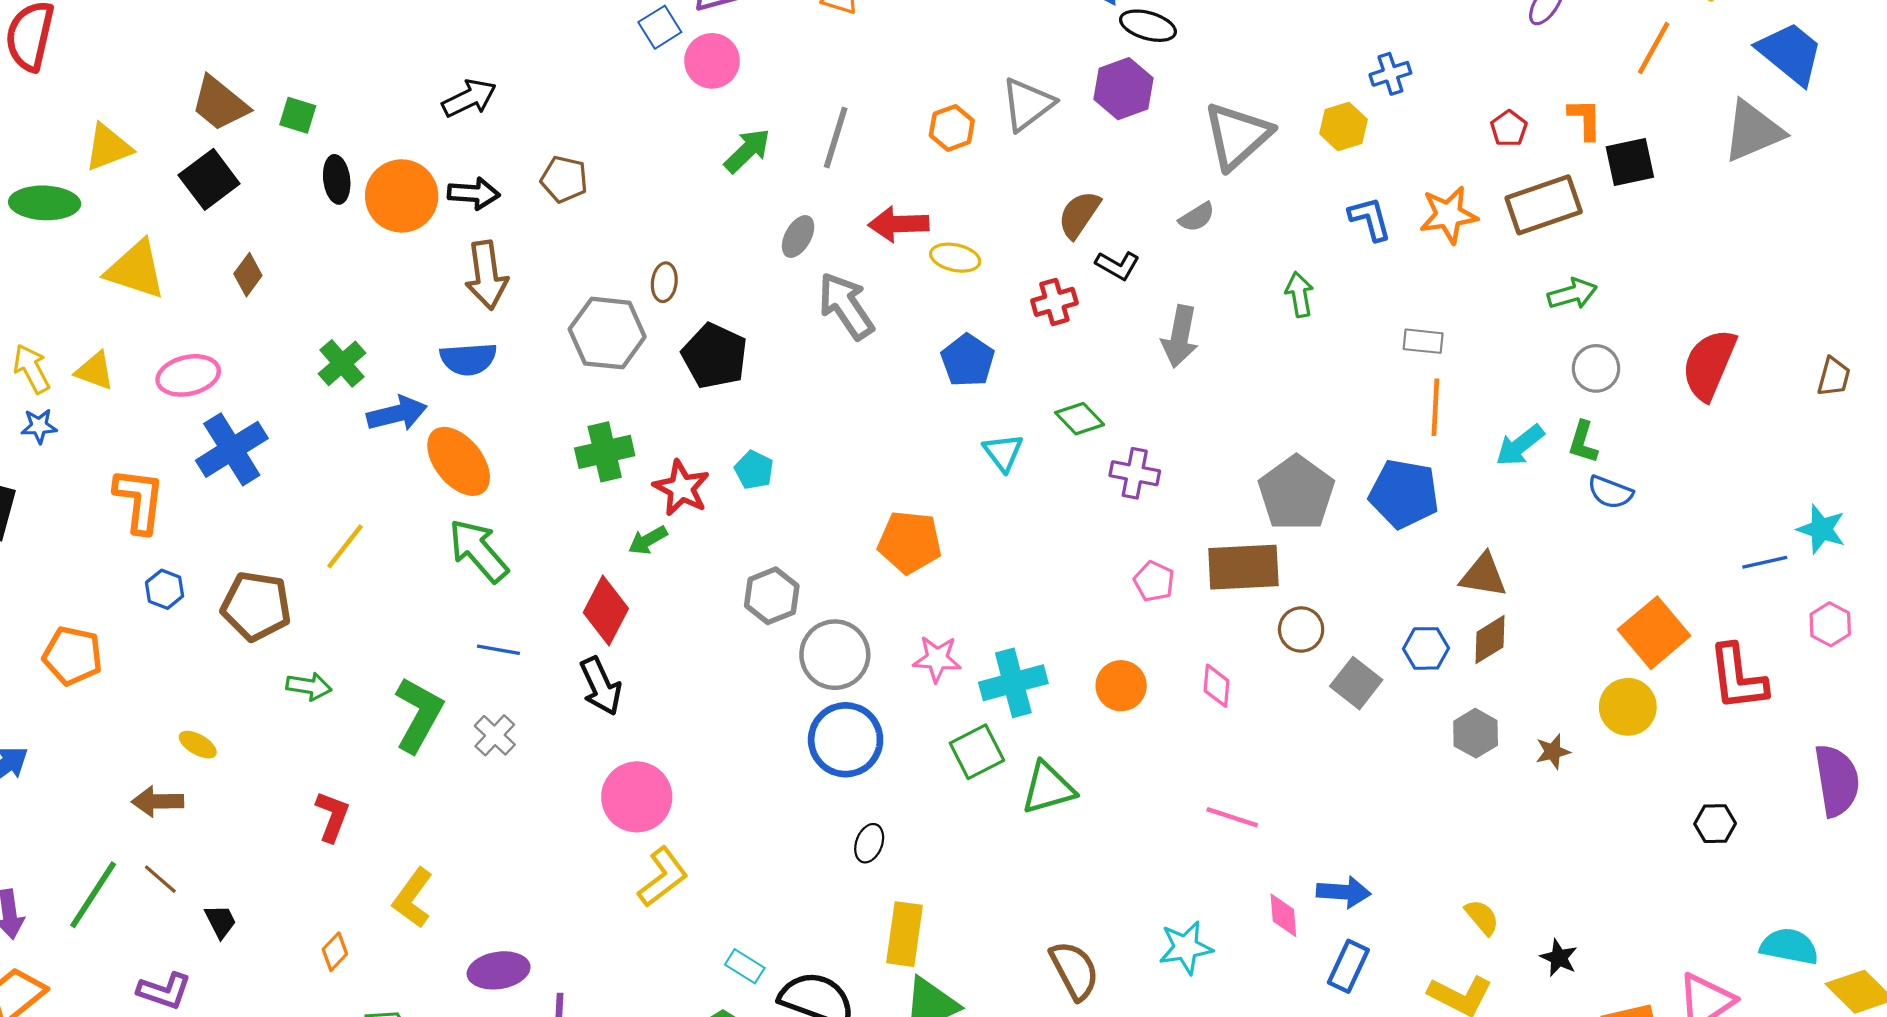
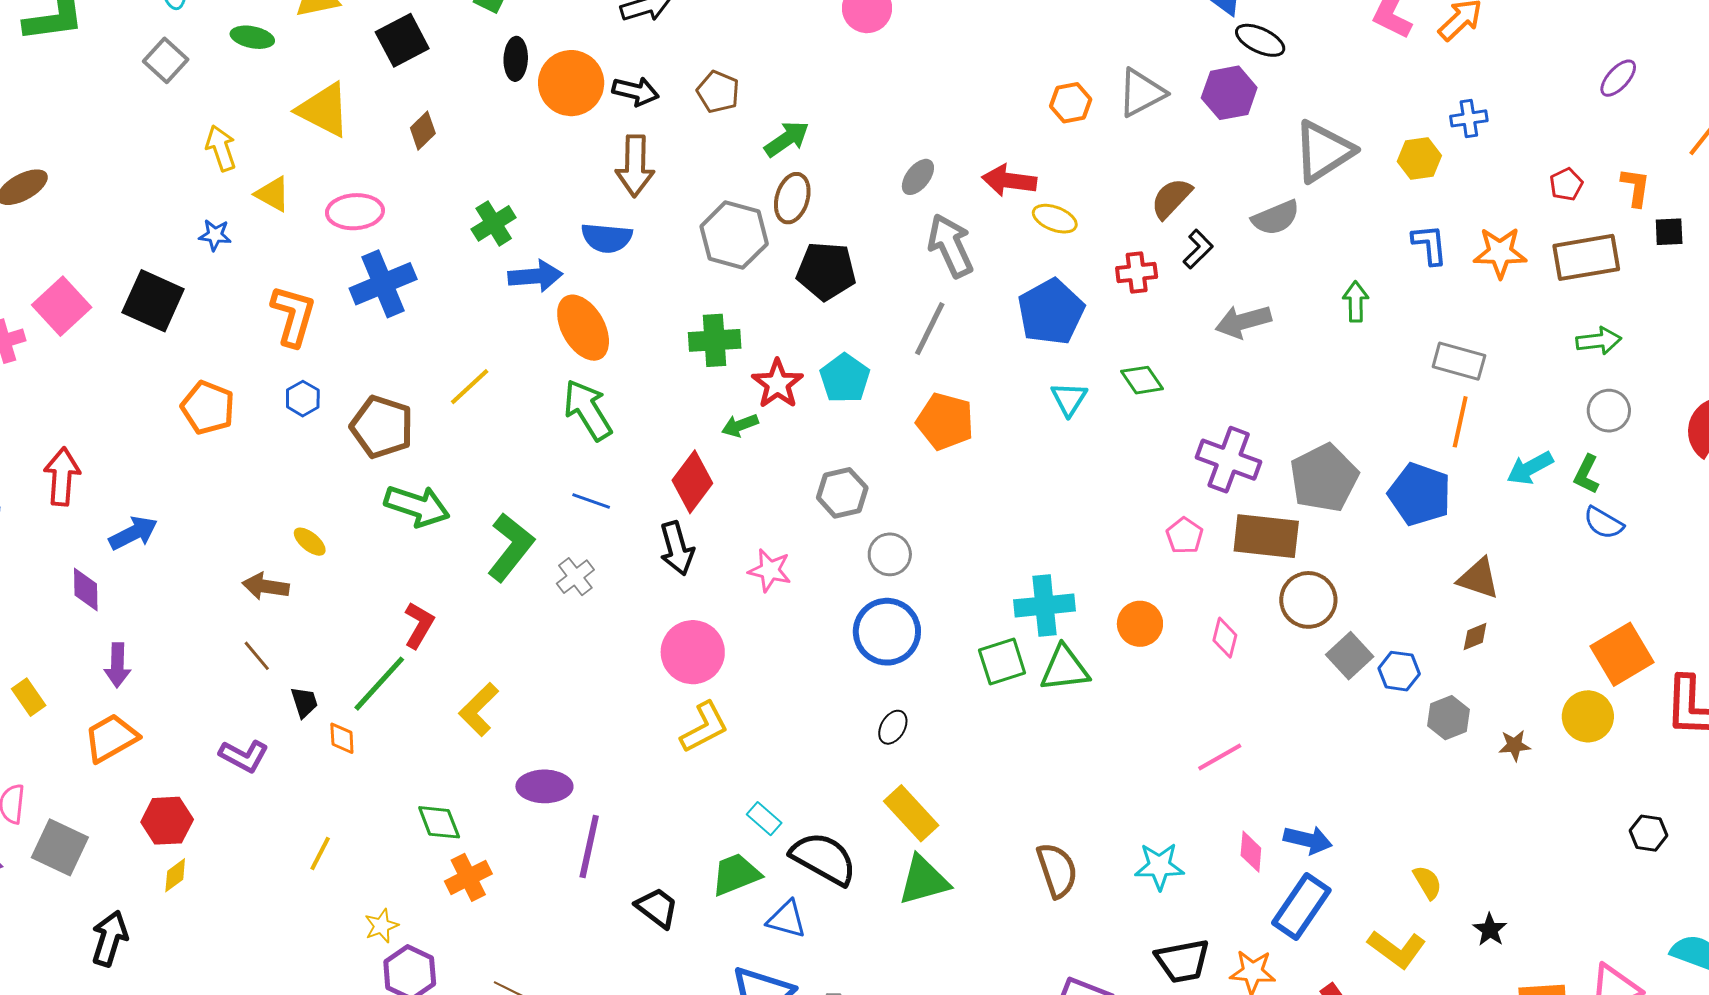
gray line: (836, 138) -> (930, 329), moved
green arrow: (747, 151) -> (787, 139), moved
black square: (1630, 162) -> (1669, 232), size x0.7
green ellipse: (45, 203) -> (252, 37), size x0.7
gray semicircle: (1197, 217) -> (1276, 218), size x1.4
black L-shape: (1117, 265) -> (1198, 249), turned -84
brown ellipse: (664, 282) -> (792, 198), size x1.4
gray arrow: (1180, 336) -> (1243, 321), turned 54
gray rectangle: (1423, 341) -> (1459, 361), size x1.4
black pentagon: (715, 356) -> (826, 271), turned -30
blue pentagon: (968, 360) -> (1051, 312), size x1.4
yellow arrow: (31, 369) -> (221, 148), moved
cyan pentagon: (754, 470) -> (845, 378), size x1.4
purple cross: (1135, 473) -> (1229, 460), moved, size x1.4
orange pentagon: (910, 542) -> (945, 421), moved
brown circle: (1301, 629) -> (1308, 600), size x1.4
brown diamond: (1490, 640) -> (1475, 636), size x0.7
blue hexagon: (1426, 648) -> (1399, 671), moved
gray circle: (835, 655) -> (890, 554), size x0.7
orange pentagon: (73, 656) -> (208, 408), moved
pink star: (937, 659) -> (770, 570), moved
green arrow: (309, 686) -> (417, 506), size x1.6
green triangle: (1048, 788) -> (1065, 669), moved
pink line: (1232, 817) -> (1220, 757), turned -57
green line: (93, 895) -> (379, 684), moved
yellow rectangle: (905, 934) -> (911, 813), turned -60
orange diamond: (335, 952) -> (342, 738), moved, turned -56
blue rectangle: (1348, 966) -> (1301, 907), size x1.4

